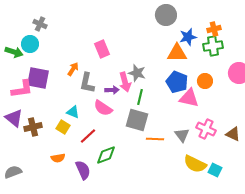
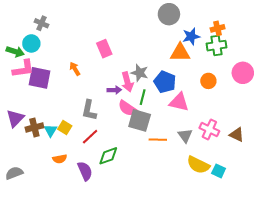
orange arrow: (73, 69) -> (75, 69), turned -64
blue pentagon: (177, 82) -> (165, 82), moved
gray L-shape: (87, 83) -> (89, 110), moved
pink L-shape: (22, 89) -> (23, 69), moved
pink triangle: (189, 98) -> (179, 102), moved
pink semicircle: (103, 108) -> (127, 108), moved
cyan triangle: (73, 112) -> (51, 130), moved, turned 40
purple triangle: (14, 118) -> (15, 118), turned 36

